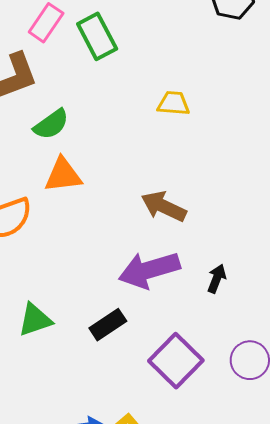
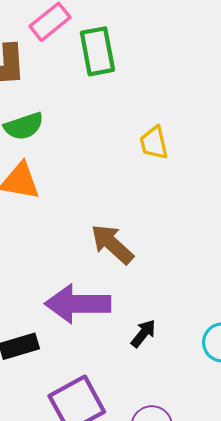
yellow trapezoid: (173, 103) -> (154, 143), turned -124

